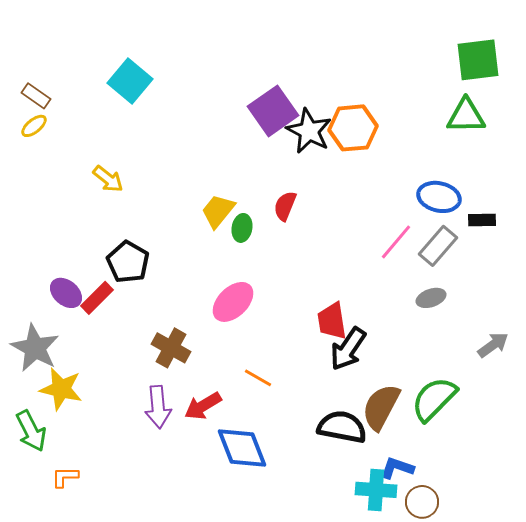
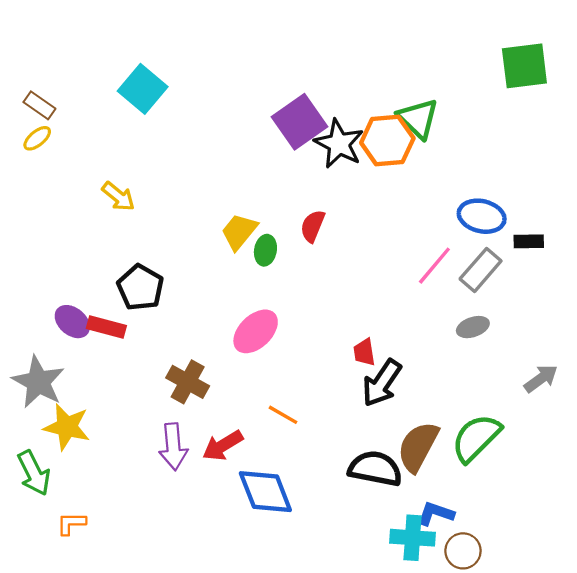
green triangle: (466, 116) -> (418, 119), moved, turned 45
red rectangle: (97, 298) -> (106, 327), turned 60
red trapezoid: (332, 321) -> (364, 352), size x0.7

